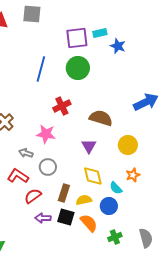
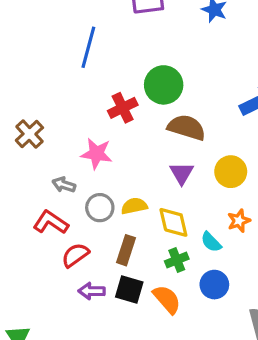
green circle: (78, 68) -> (164, 85), moved
purple triangle: (89, 146) -> (182, 173), moved
yellow semicircle: (84, 200) -> (134, 206), moved
blue circle: (109, 206) -> (214, 285), moved
green cross: (115, 237) -> (177, 260), moved

